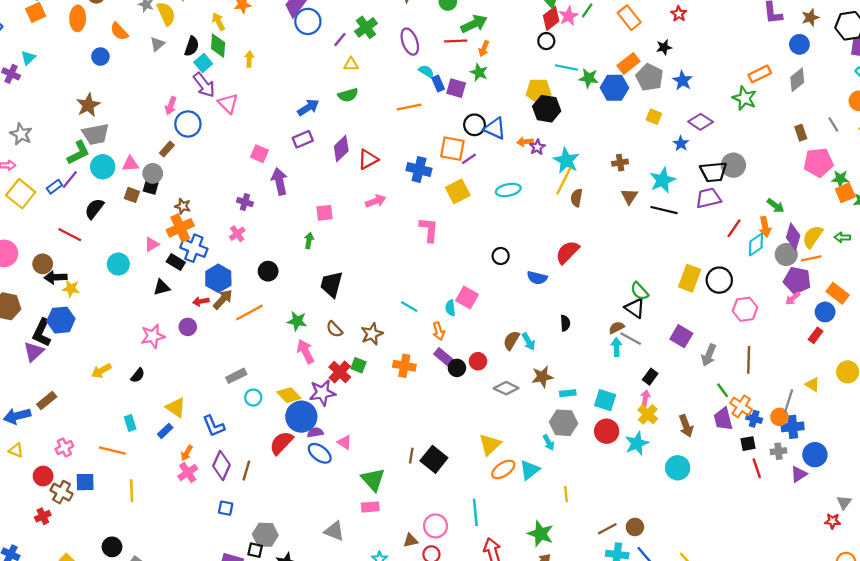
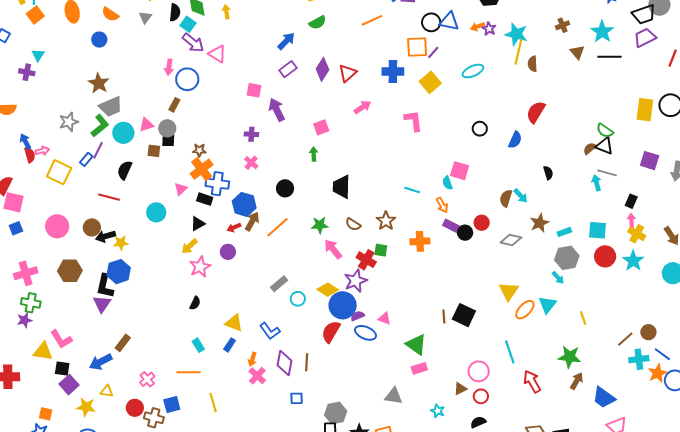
gray star: (21, 134) -> (69, 122), moved, turned -30
blue semicircle: (537, 278) -> (515, 140), turned -66
brown semicircle: (617, 328) -> (590, 148), moved
yellow arrow: (101, 371) -> (189, 246), moved

